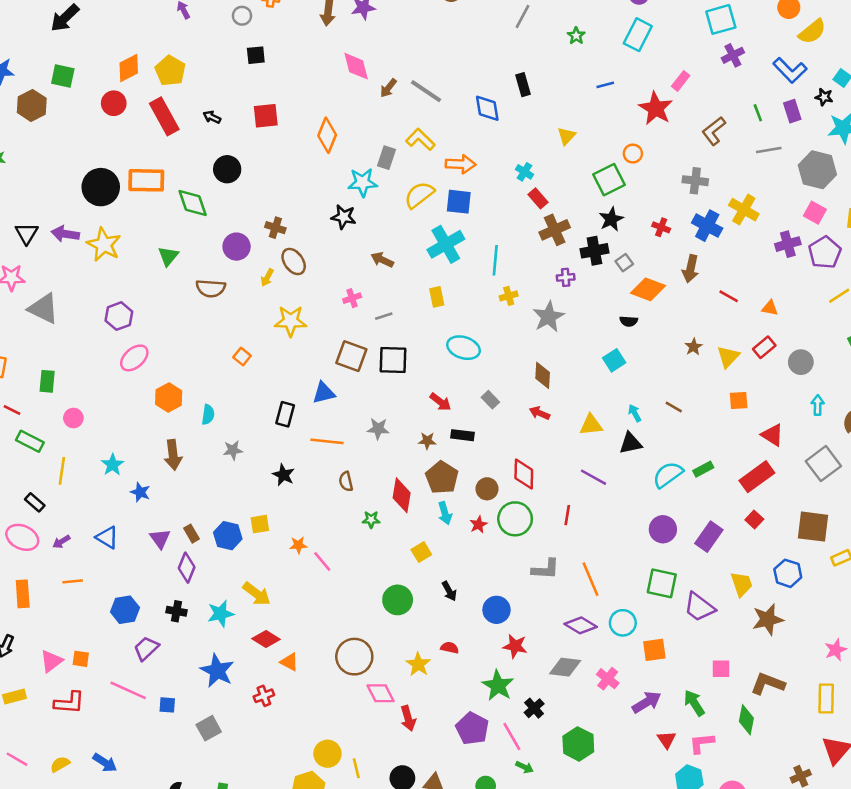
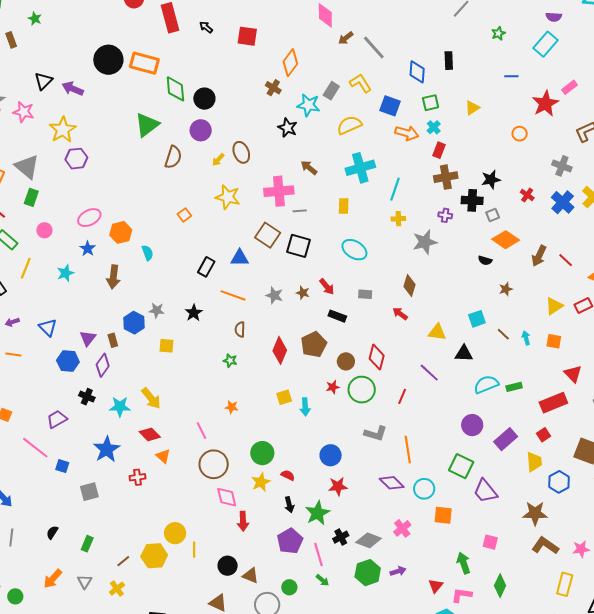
orange arrow: (461, 164) -> (407, 133), moved
black circle: (227, 169) -> (204, 99), moved
green square: (609, 180) -> (431, 103), moved, size x0.7
red rectangle: (538, 198) -> (439, 150), turned 49
blue square: (459, 202) -> (390, 106), moved
brown cross: (275, 228) -> (273, 88), moved
yellow star: (104, 245) -> (63, 130), moved
green triangle: (168, 256) -> (147, 125), size x1.5
brown arrow: (691, 269) -> (539, 256), moved
brown semicircle: (211, 288) -> (173, 157), turned -90
pink cross: (352, 298) -> (279, 191), size x2.0
gray triangle: (43, 308) -> (27, 167), moved
purple hexagon: (119, 316) -> (76, 159), moved
brown star: (694, 347) -> (506, 289), moved
pink ellipse: (134, 358) -> (89, 218), moved
cyan square: (614, 360) -> (477, 319), moved
gray rectangle: (490, 400) -> (365, 294), turned -56
cyan arrow: (635, 413) -> (526, 338), moved
cyan semicircle: (208, 415) -> (148, 253), turned -42
brown star: (427, 441) -> (303, 293), moved
gray star: (233, 450) -> (157, 310), moved
blue star: (140, 492) -> (88, 249), moved
cyan arrow: (445, 513) -> (305, 407), moved
green star: (371, 520) -> (230, 361), moved
blue hexagon: (228, 536) -> (134, 323), moved
orange star: (298, 545) -> (232, 407), moved
pink line: (322, 561) -> (202, 431), moved
yellow trapezoid: (742, 584) -> (534, 462), moved
black arrow: (449, 591) -> (289, 505), moved
green circle: (398, 600) -> (262, 453), moved
blue hexagon: (125, 610) -> (68, 361), moved
red star: (515, 646) -> (338, 486), turned -30
gray diamond: (565, 667) -> (369, 540), moved
brown L-shape: (768, 684) -> (545, 546), moved
purple arrow: (647, 702) -> (398, 571), moved, size x0.7

